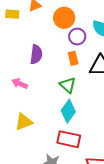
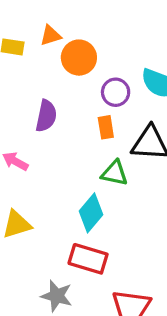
orange circle: (64, 18) -> (79, 58), moved
green triangle: (68, 85) -> (115, 173), moved, turned -36

